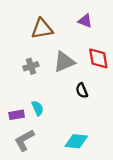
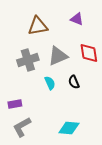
gray cross: (31, 66) -> (28, 60), size x1.5
cyan semicircle: (38, 108) -> (50, 83), moved

